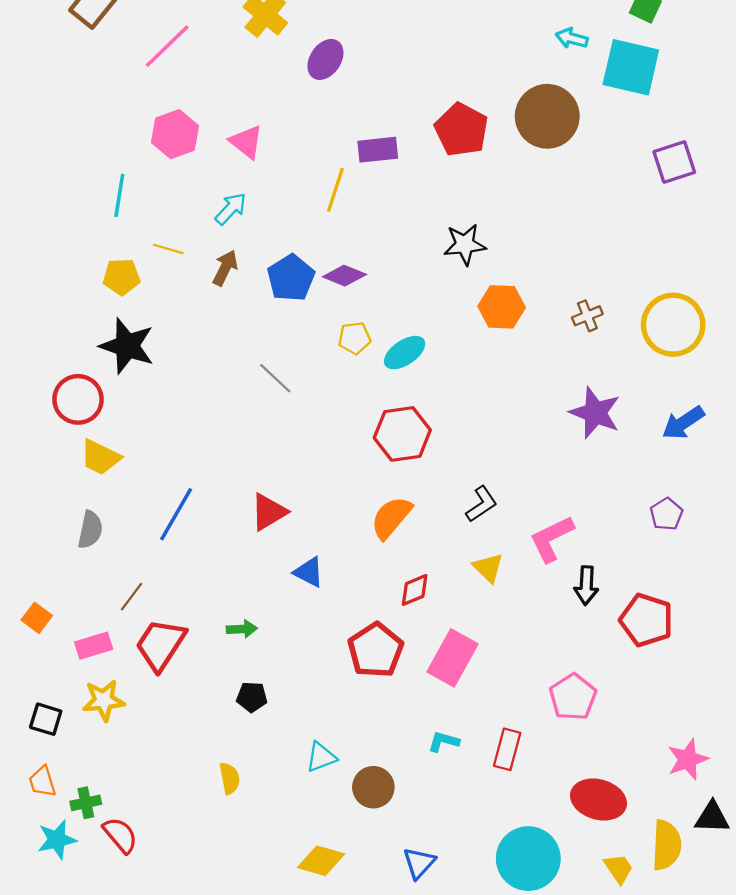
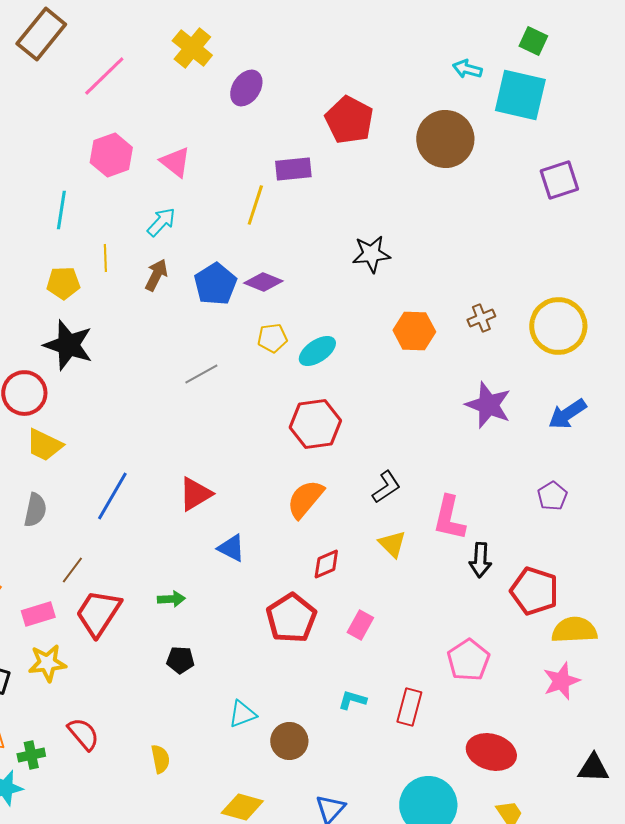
red pentagon: (461, 130) -> (349, 120), moved
yellow line: (168, 249) -> (105, 258), turned 72
orange hexagon: (502, 307) -> (414, 331), moved
gray line: (275, 378) -> (201, 374), turned -72
pink L-shape: (552, 539) -> (449, 518), turned -51
pink rectangle: (452, 658) -> (360, 625), size x0.6
pink star: (688, 759) -> (561, 681), moved
yellow semicircle: (230, 778) -> (160, 759), moved
red semicircle: (120, 835) -> (83, 734), moved
yellow semicircle: (666, 845) -> (574, 630), moved, turned -96

